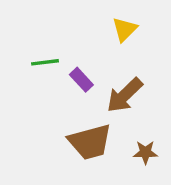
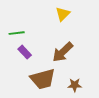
purple rectangle: (81, 80) -> (25, 52), moved

